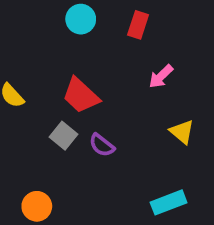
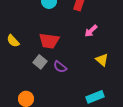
red trapezoid: (81, 96) -> (49, 41), turned -35

